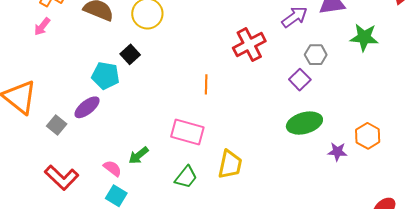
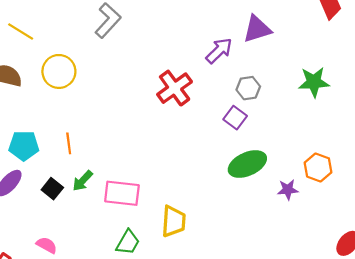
green star: (364, 37) -> (314, 82), moved
black square: (130, 54) -> (52, 189), moved
orange line: (206, 84) -> (69, 143), moved
green arrow: (138, 155) -> (83, 181), moved

